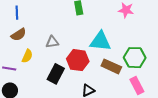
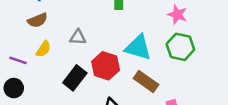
green hexagon: (135, 58) -> (180, 47), moved

